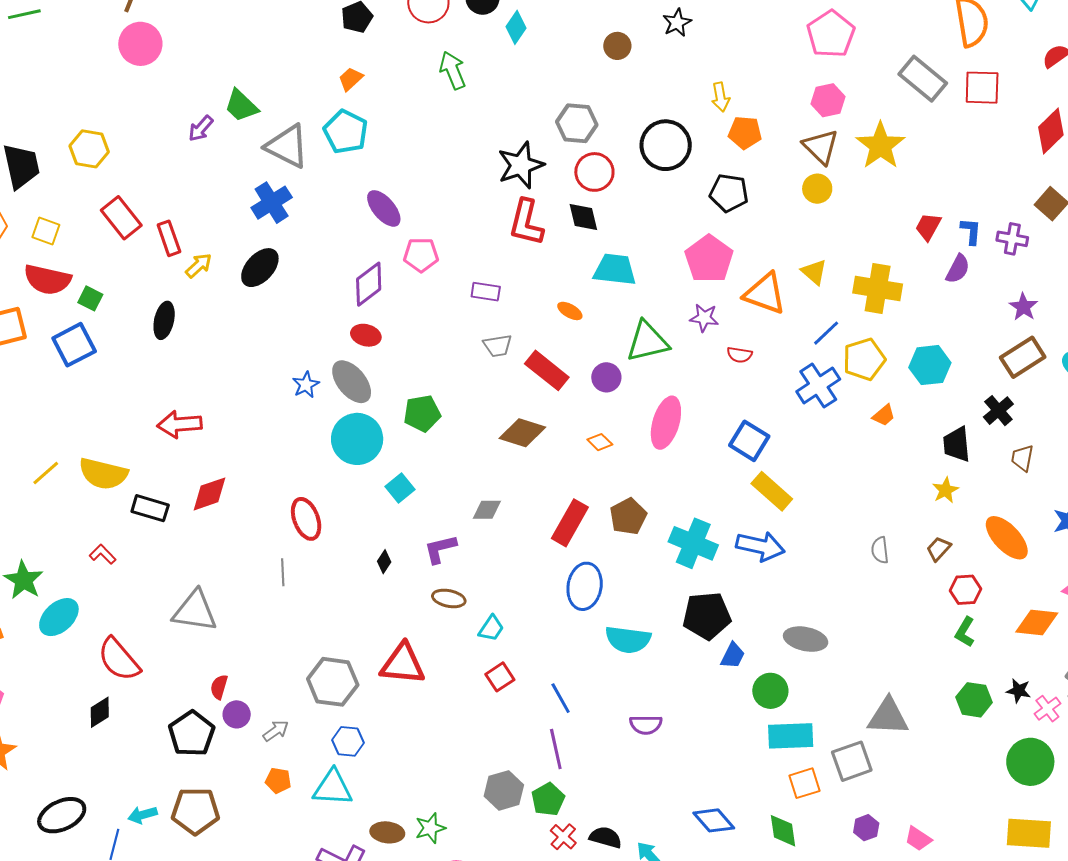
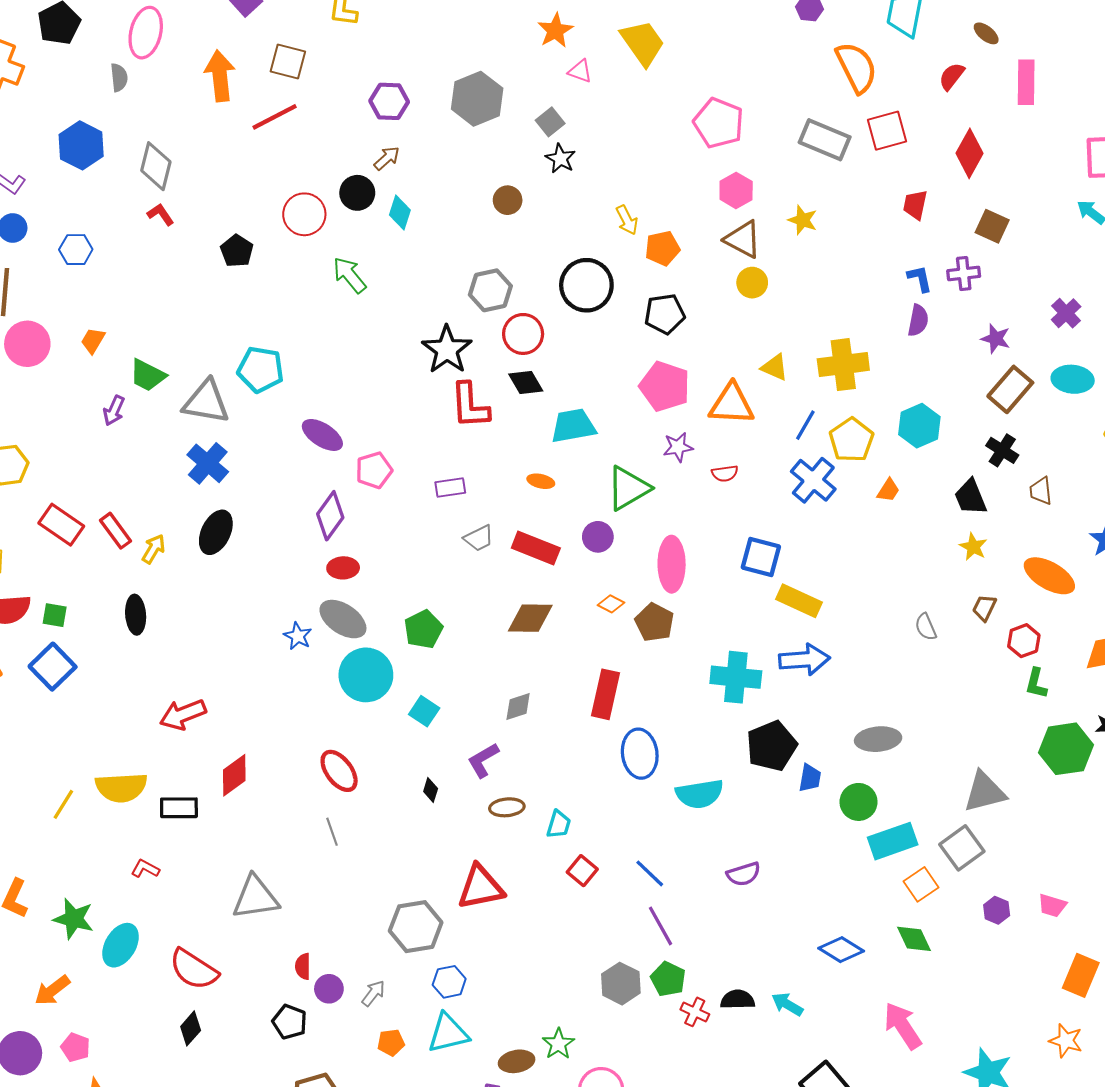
orange trapezoid: (351, 79) -> (93, 341), moved
yellow star: (880, 146) -> (803, 220), size x0.6
red trapezoid: (928, 227) -> (915, 205), moved
brown pentagon: (628, 516) -> (654, 622), moved
green hexagon: (974, 700) -> (1066, 749), size x1.4
black pentagon: (192, 734) -> (290, 1022), size x0.7

